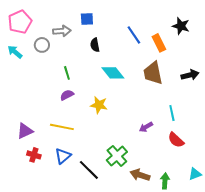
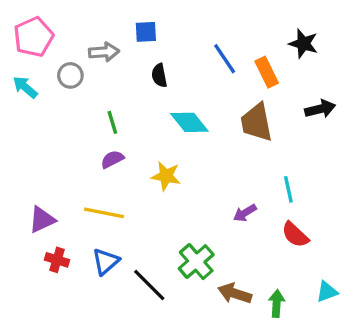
black arrow: (190, 75) -> (320, 109), moved

